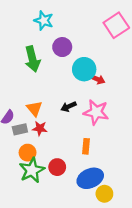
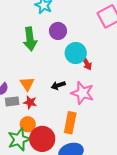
red arrow: (97, 79) -> (87, 63), turned 32
orange rectangle: (86, 146) -> (70, 123), size x1.5
orange circle: (28, 153) -> (28, 124), moved
red circle: (57, 167) -> (42, 139), size x1.6

